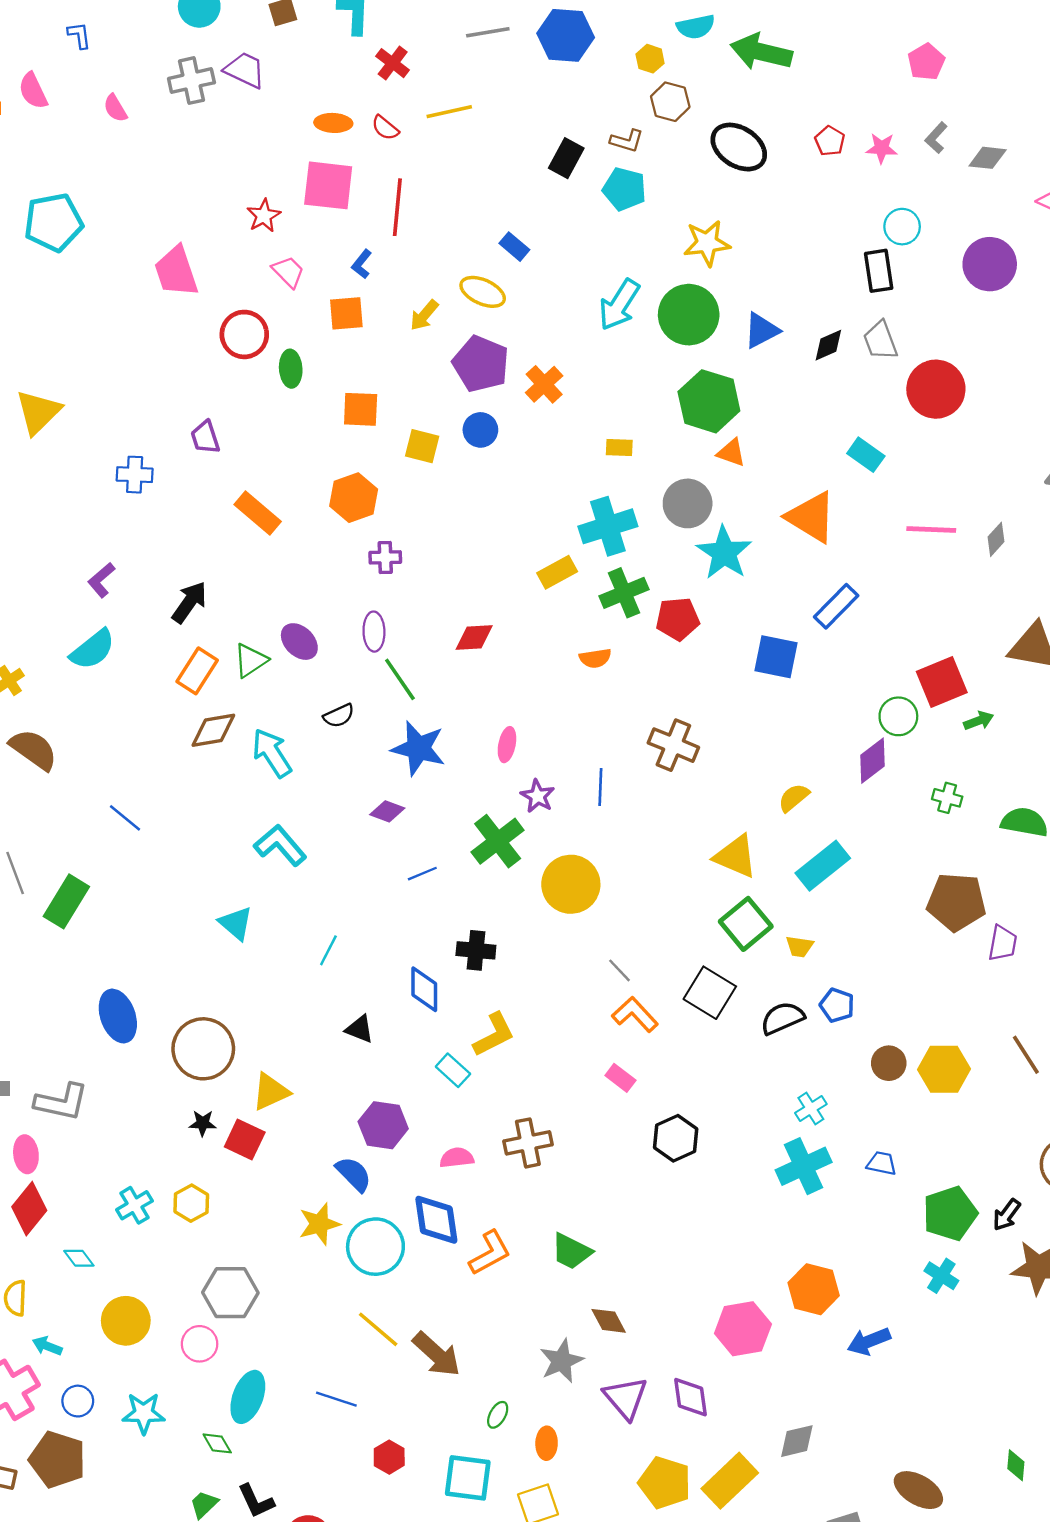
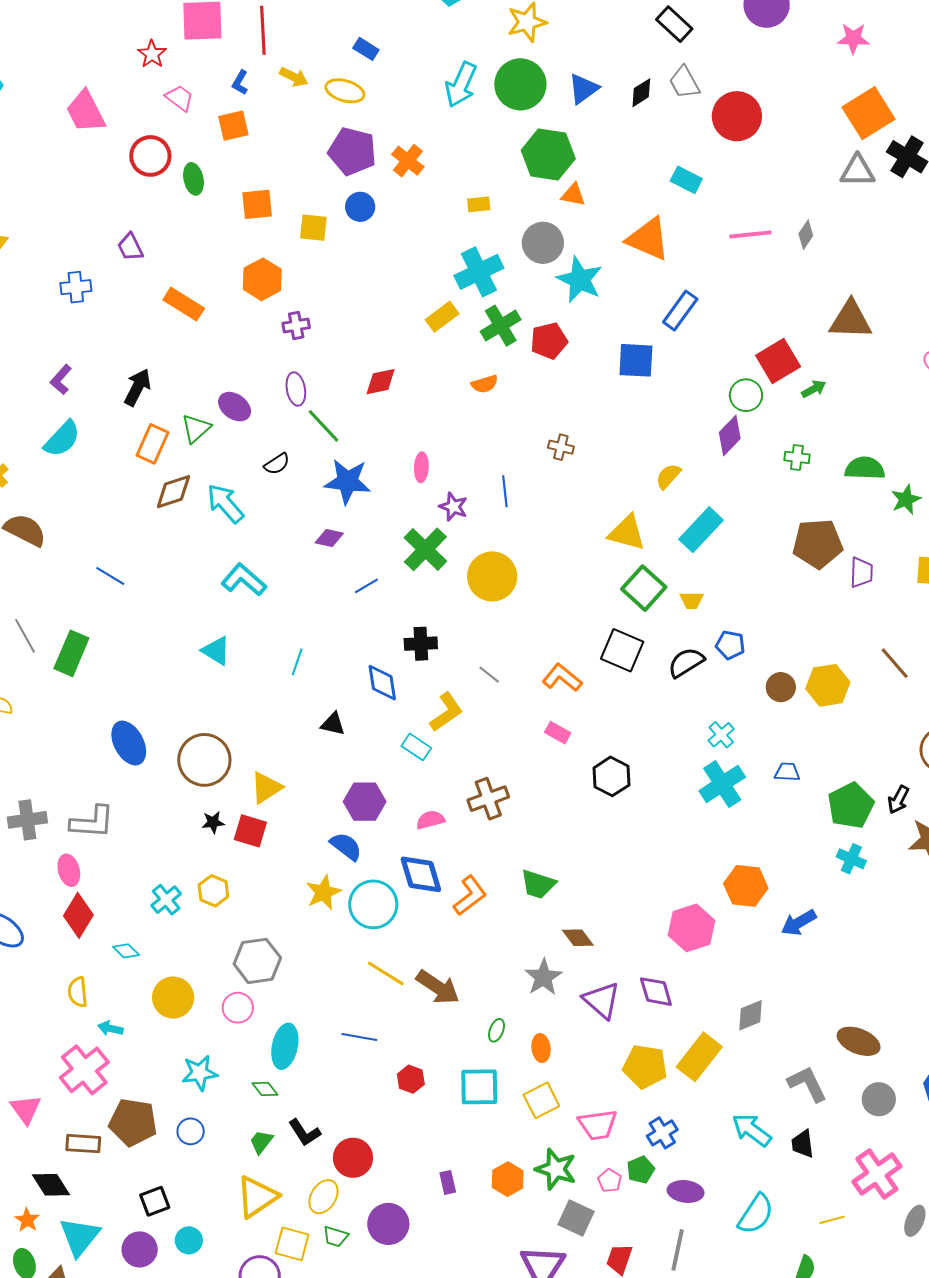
black rectangle: (879, 271) -> (674, 24), turned -30
yellow arrow: (424, 315) -> (294, 77), moved, turned -96
brown cross: (673, 745) -> (561, 447), size x0.6
gray line: (619, 970) -> (489, 675), moved
blue circle: (78, 1401) -> (191, 1131), moved

